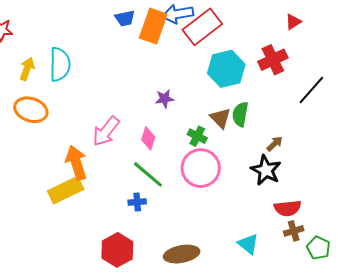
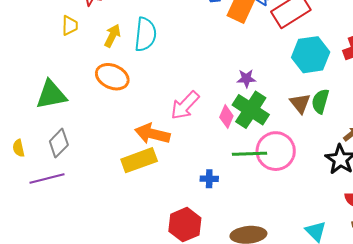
green cross: (197, 136) -> (251, 110), moved, size x1.8
orange arrow: (76, 163) -> (152, 134), turned -64
green line: (148, 174) -> (250, 154), moved, turned -48

